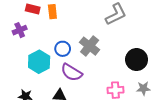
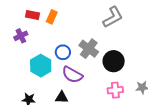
orange rectangle: (52, 12) -> (52, 17), turned 32
black circle: (137, 60) -> (114, 61), moved

